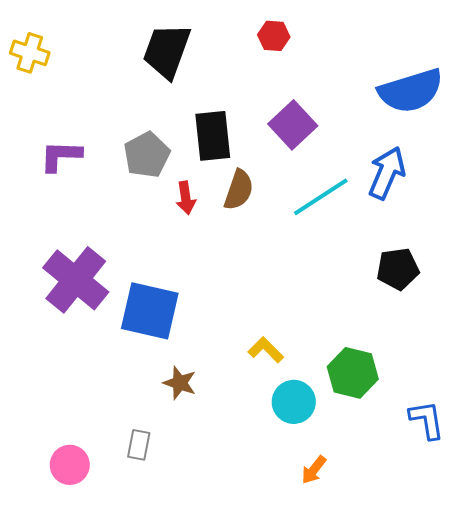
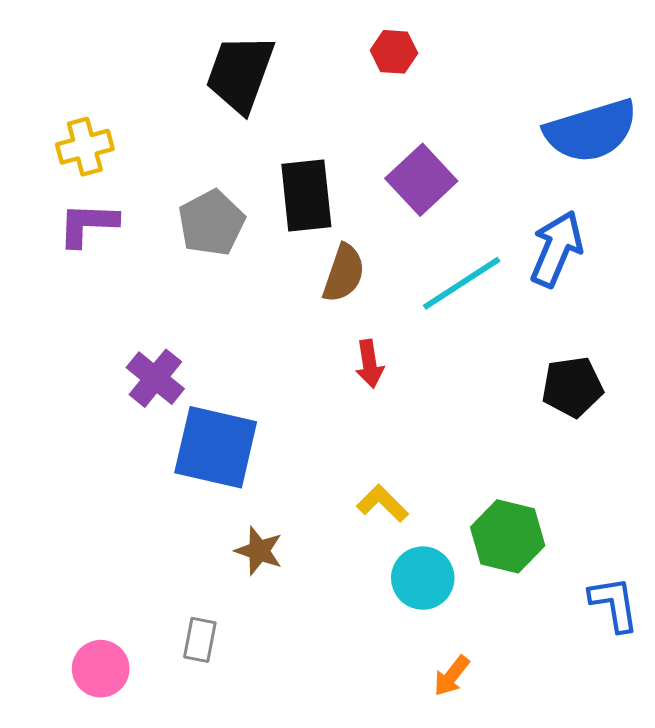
yellow cross: (30, 53) -> (85, 147), moved, turned -33
red arrow: (186, 198) -> (370, 364), moved
purple cross: (76, 280) -> (155, 378), moved, size x0.6

